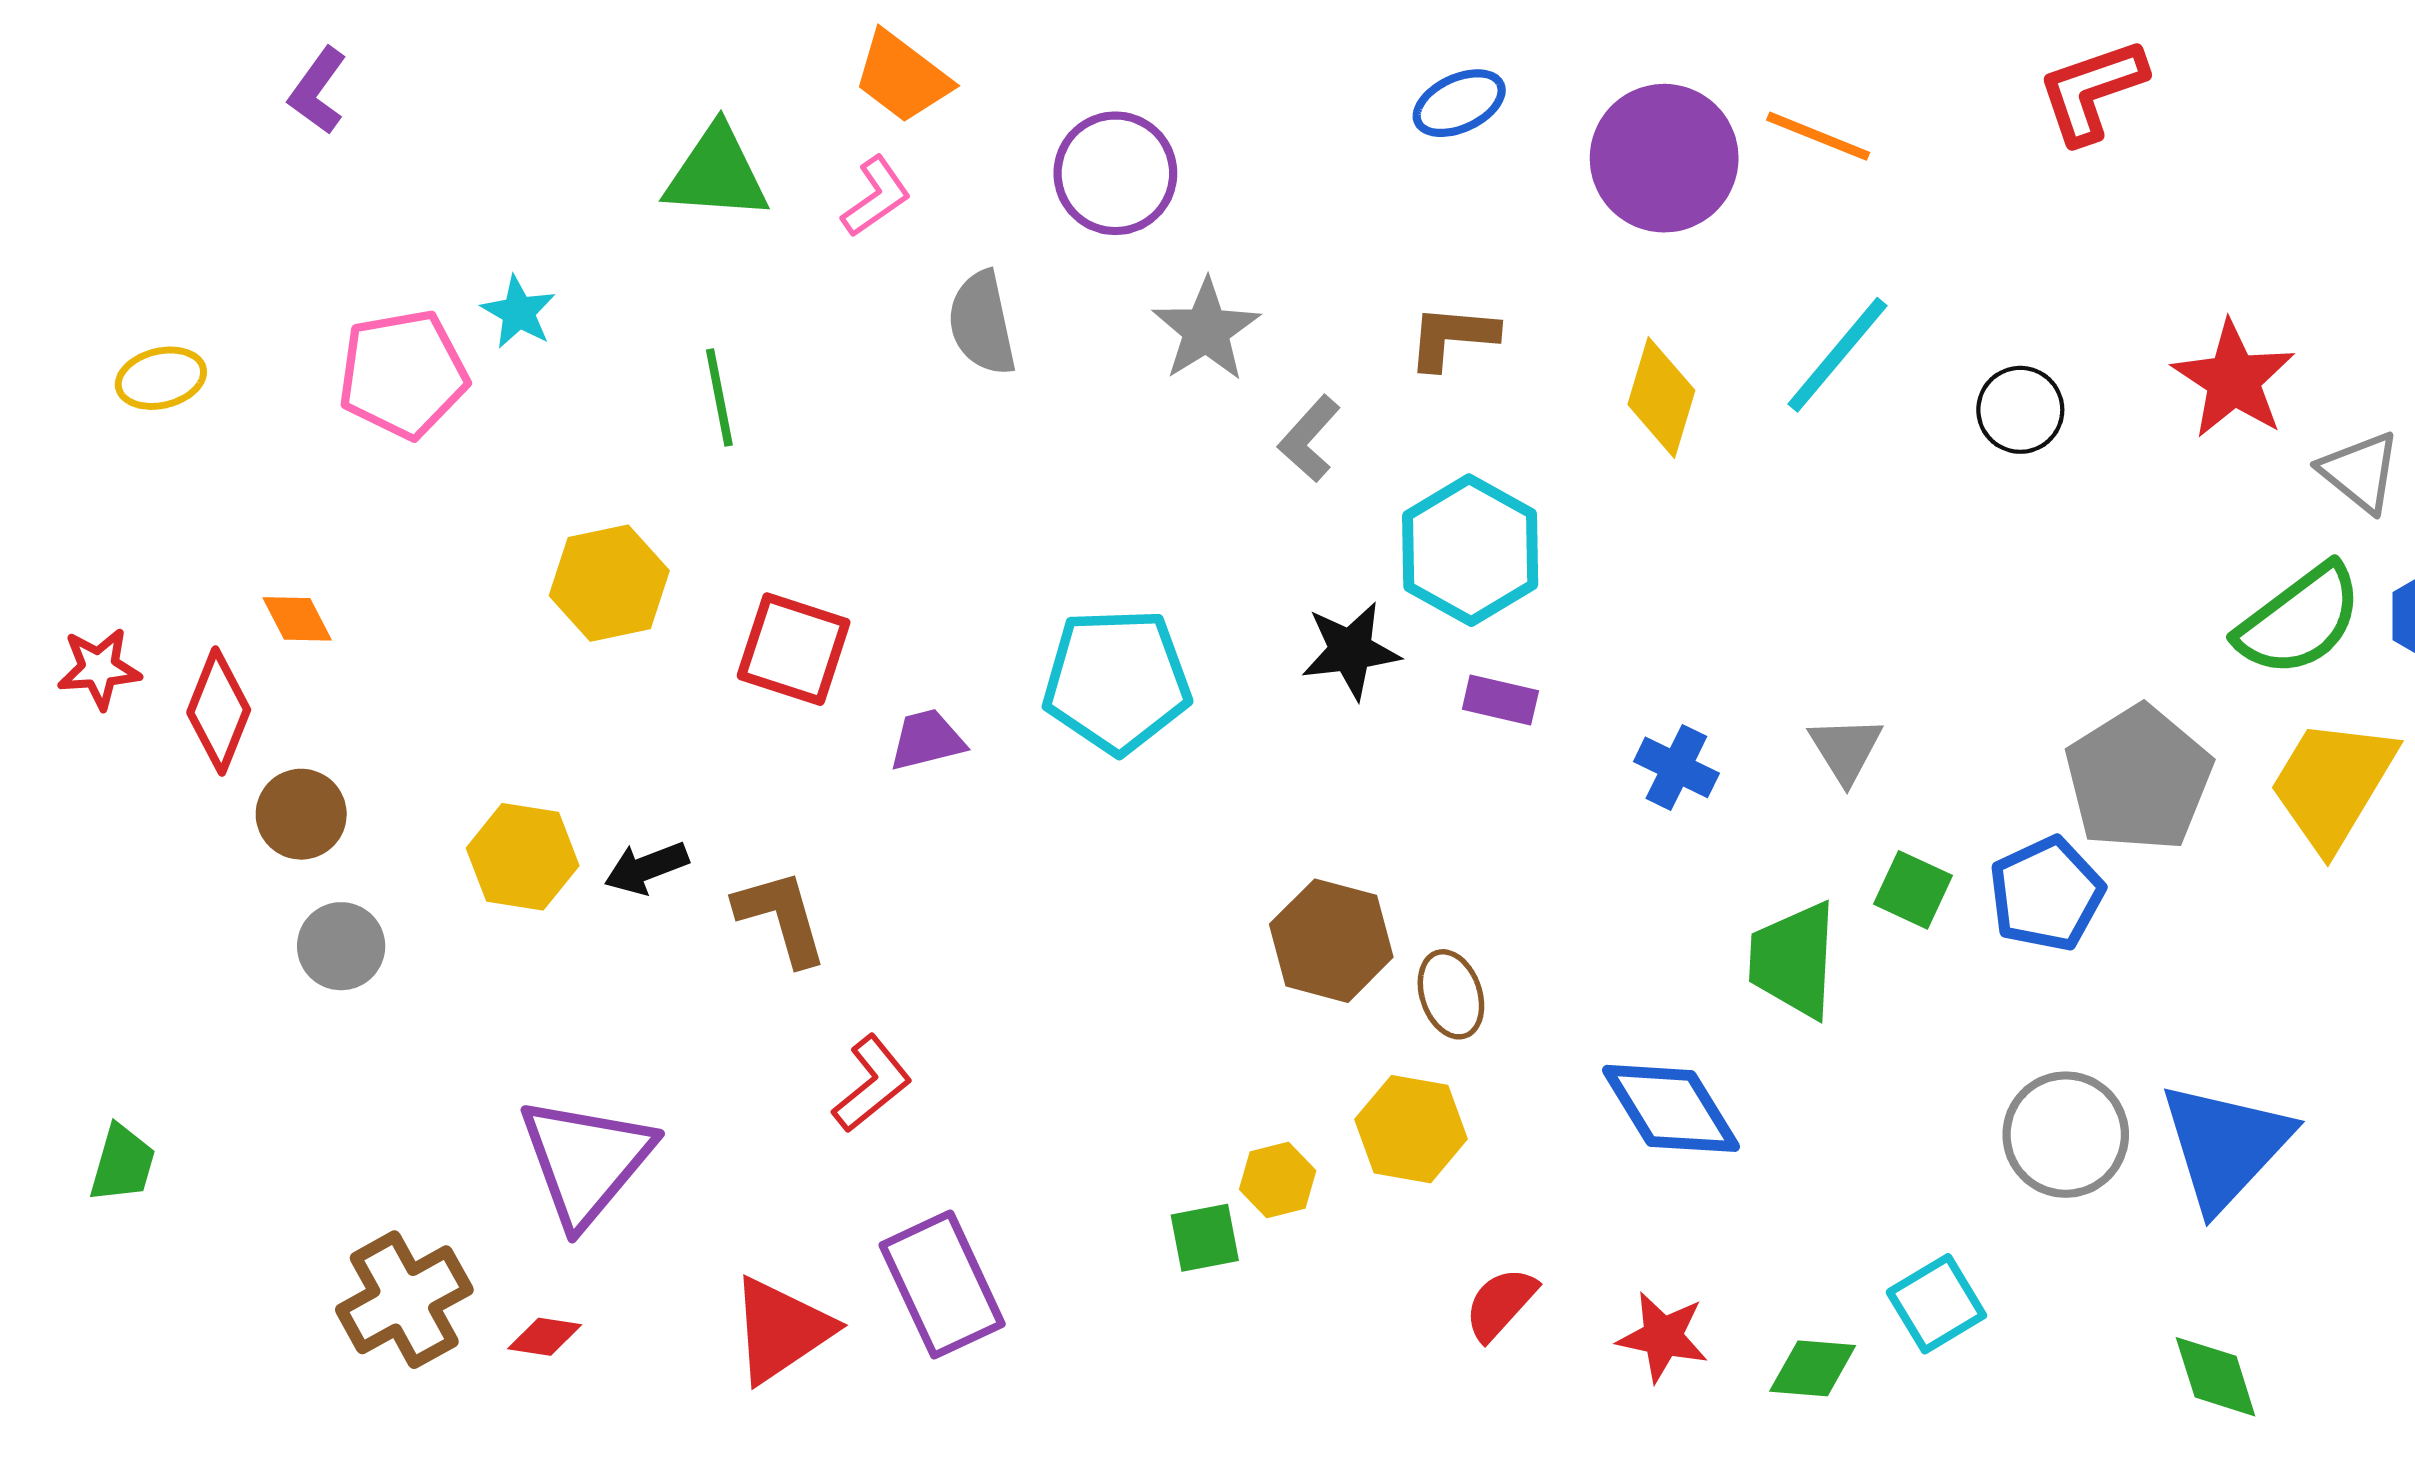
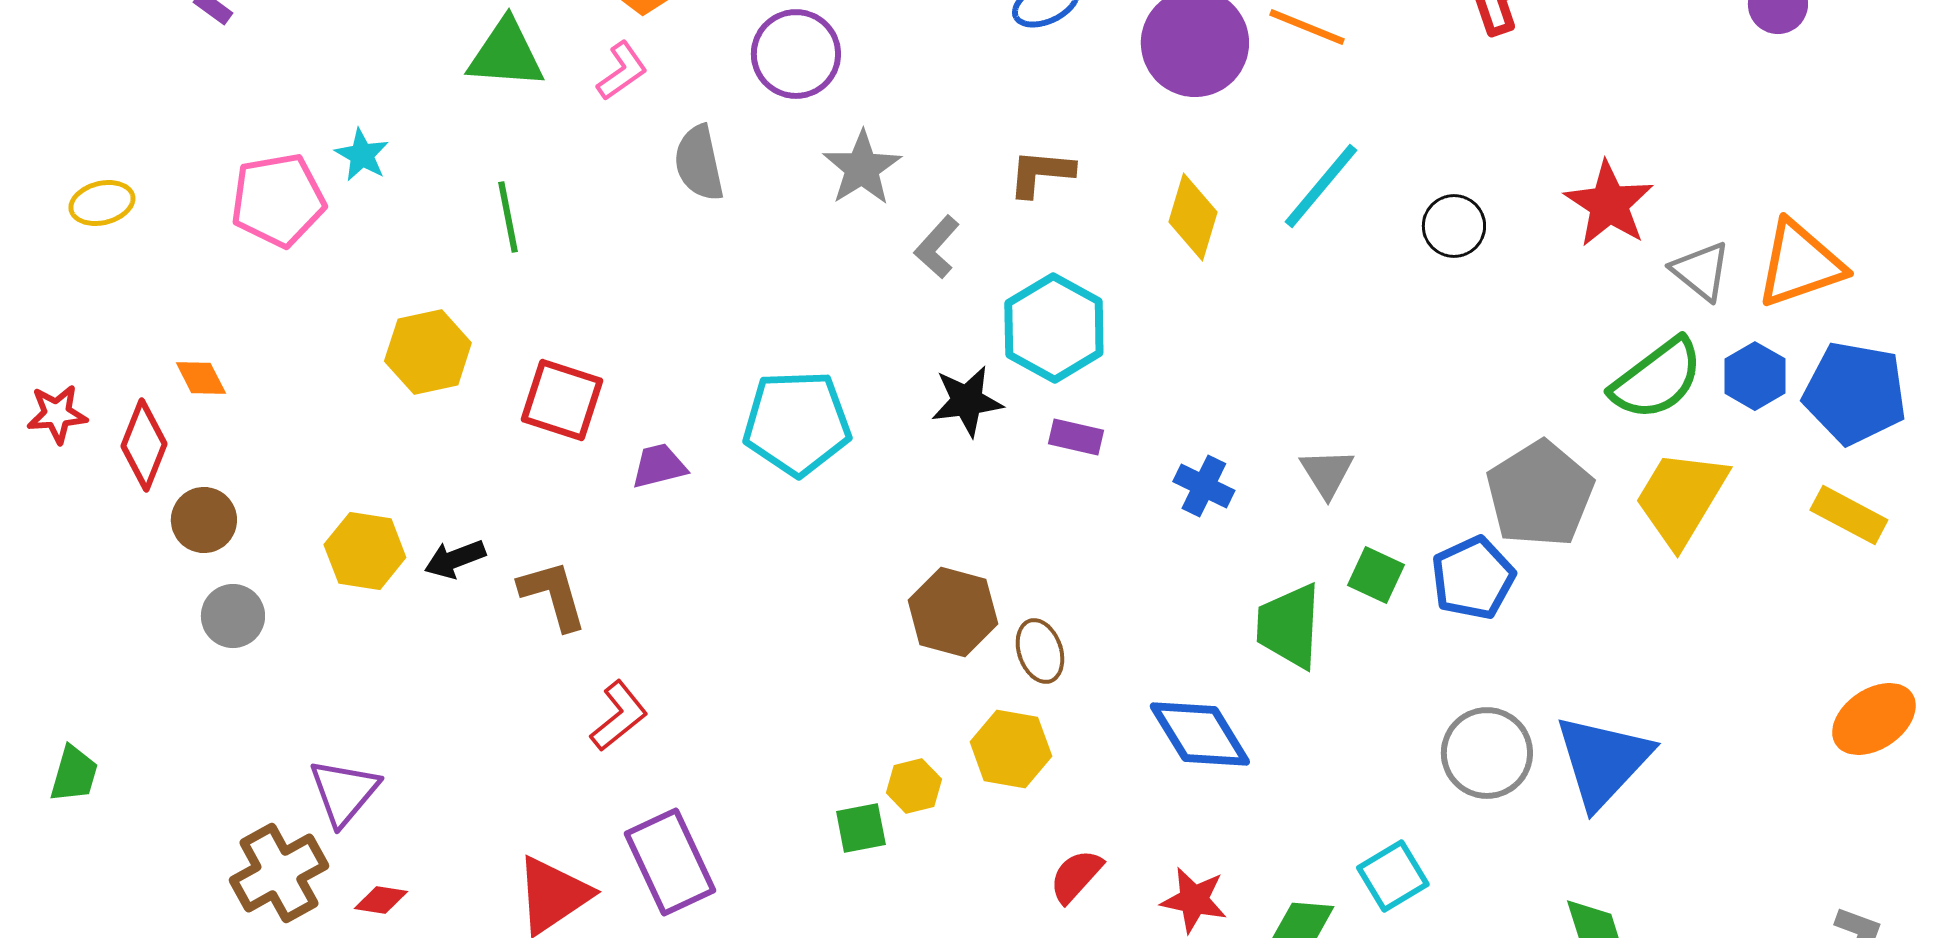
purple triangle: (586, 1161) -> (344, 792), moved, size x0.7

